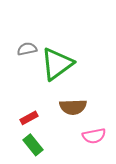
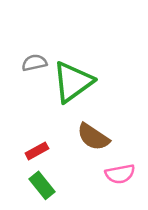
brown semicircle: (73, 107) -> (93, 137), turned 36

